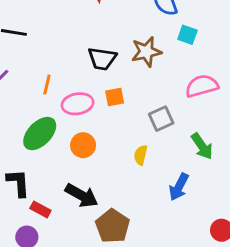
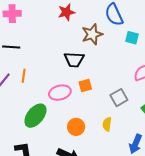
brown star: (146, 52) -> (92, 34), moved
orange line: (47, 85) -> (24, 76), moved
orange circle: (83, 145) -> (76, 127), moved

